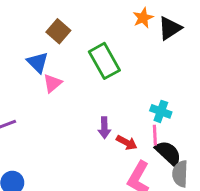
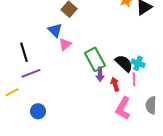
green rectangle: (104, 61) -> (95, 59), moved
red arrow: (127, 143) -> (115, 84), turned -136
black semicircle: (168, 153) -> (124, 63), moved

